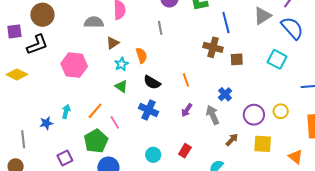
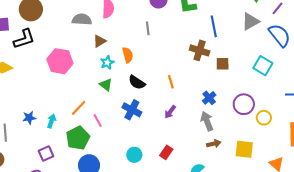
cyan arrow: (66, 112) -> (51, 121), moved
gray arrow: (213, 115) -> (207, 121), moved
purple circle: (254, 115) -> (244, 104), moved
brown arrow: (232, 140) -> (214, 144), turned 32

